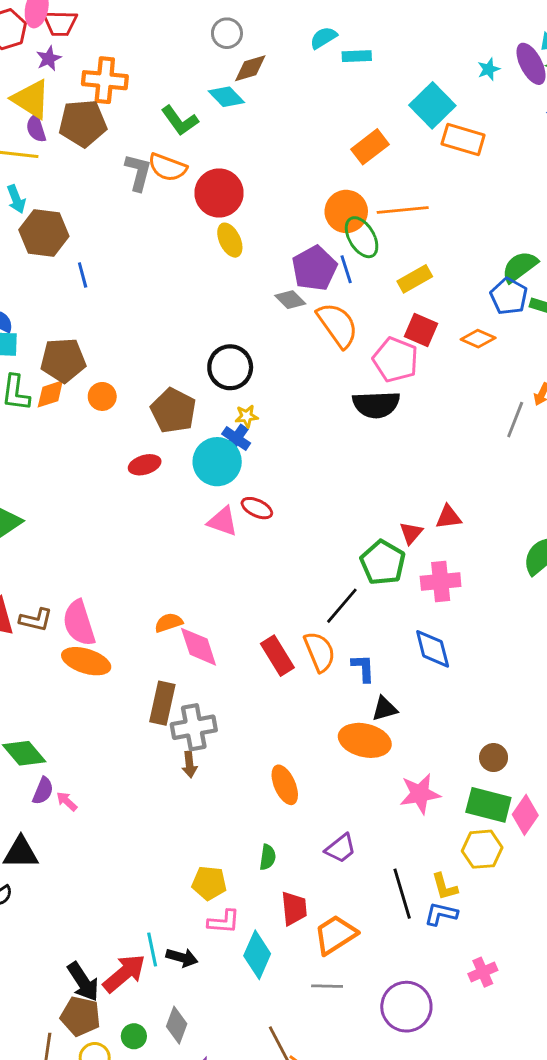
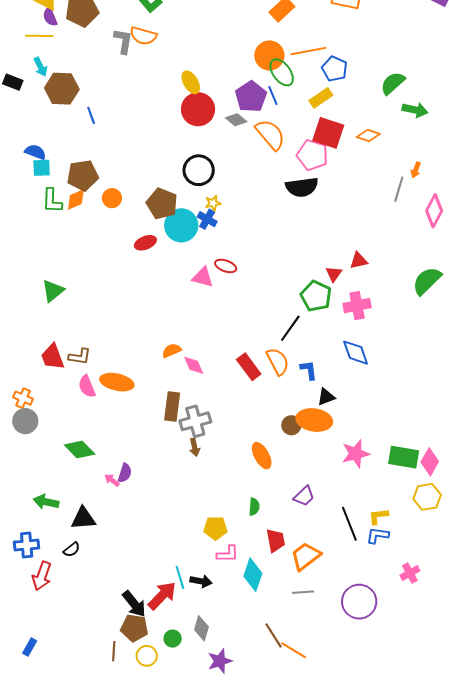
red circle: (219, 193) -> (198, 109), moved
blue pentagon: (509, 296) -> (335, 69), moved
red square: (421, 330) -> (328, 133), size x1.4
cyan circle: (217, 462) -> (181, 225), moved
pink semicircle: (79, 623) -> (87, 386), moved, size x0.7
pink diamond: (199, 647) -> (194, 365), size x0.7
brown circle: (494, 758) -> (291, 425), moved
purple semicircle: (43, 791) -> (125, 473), moved
yellow hexagon: (482, 849) -> (427, 497), moved
yellow L-shape: (445, 887) -> (378, 516), turned 105

